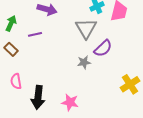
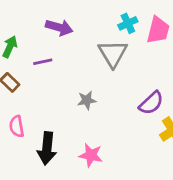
purple semicircle: (103, 48) -> (151, 103), moved
gray star: (84, 62) -> (87, 100), moved

